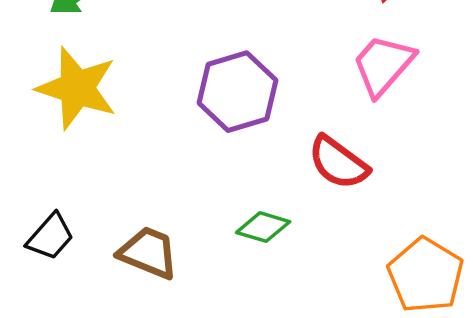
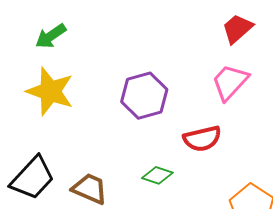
red semicircle: (338, 163) -> (202, 139), turned -51
black trapezoid: (50, 237) -> (32, 178), size x1.6

